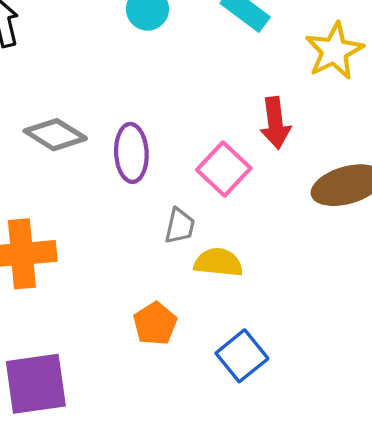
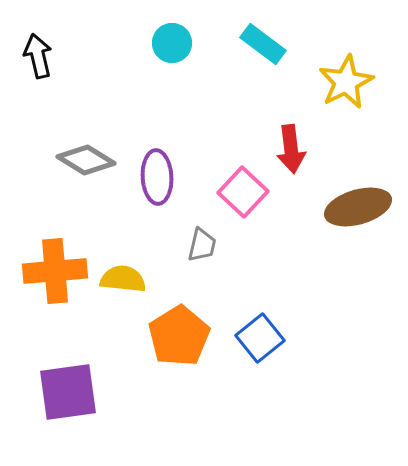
yellow semicircle: (218, 262) -> (123, 279), moved
orange pentagon: (155, 324) -> (179, 336), size x1.5
blue square: (242, 356) -> (260, 338), moved

